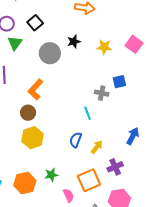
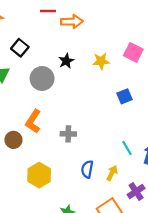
gray cross: (102, 93) -> (68, 134), moved
brown circle: (28, 113) -> (13, 140), moved
cyan line: (88, 113) -> (127, 148), moved

